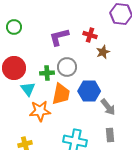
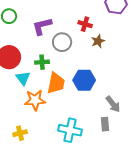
purple L-shape: (59, 37) -> (42, 26), moved
gray circle: (67, 67) -> (62, 42), moved
gray arrow: (108, 107) -> (113, 104), moved

